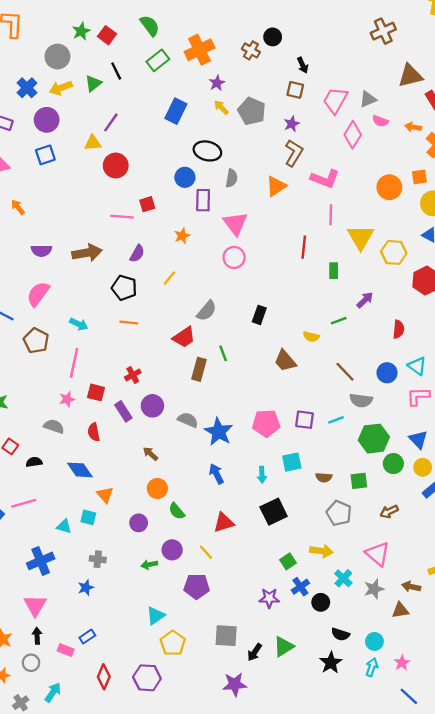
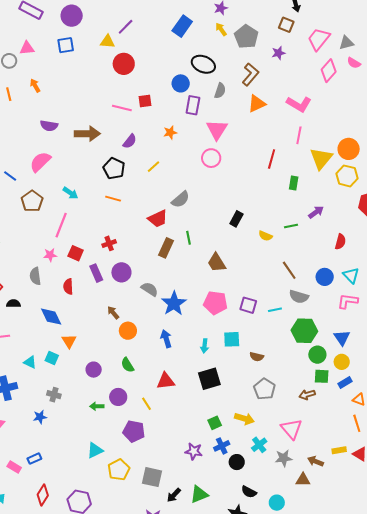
brown L-shape: (294, 153) -> (250, 74), moved
orange circle: (389, 187) -> (349, 149), moved
black rectangle: (259, 315) -> (236, 219), moved
brown trapezoid: (285, 361) -> (217, 263), moved
gray semicircle: (54, 426) -> (35, 276), turned -126
green square: (359, 481) -> (322, 376), moved
orange circle: (157, 488) -> (128, 331), moved
yellow pentagon: (173, 643) -> (119, 470), moved

